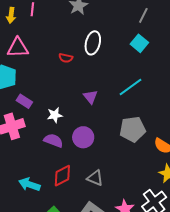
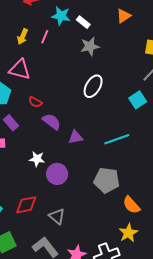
red semicircle: (66, 58) -> (35, 102), moved
purple triangle: (90, 97) -> (76, 137), turned 42
white star: (55, 115) -> (37, 159), moved
purple semicircle: (53, 141) -> (52, 122), moved

